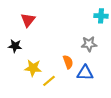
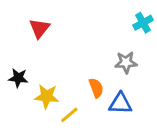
cyan cross: (101, 16) -> (143, 23), turned -32
black star: (15, 46) -> (18, 78), moved

